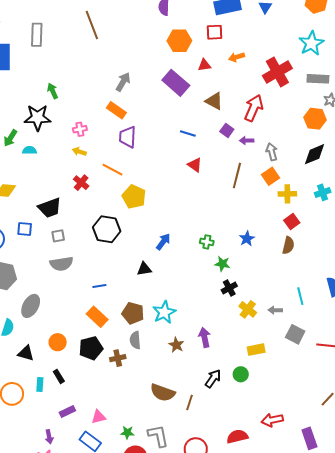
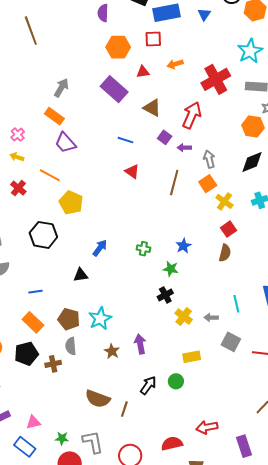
pink cross: (80, 129) -> (18, 135), turned -32
purple trapezoid: (128, 137) -> (65, 143), turned -45
yellow cross: (287, 194) -> (224, 201), turned 36
green star: (222, 264) -> (171, 269), moved

